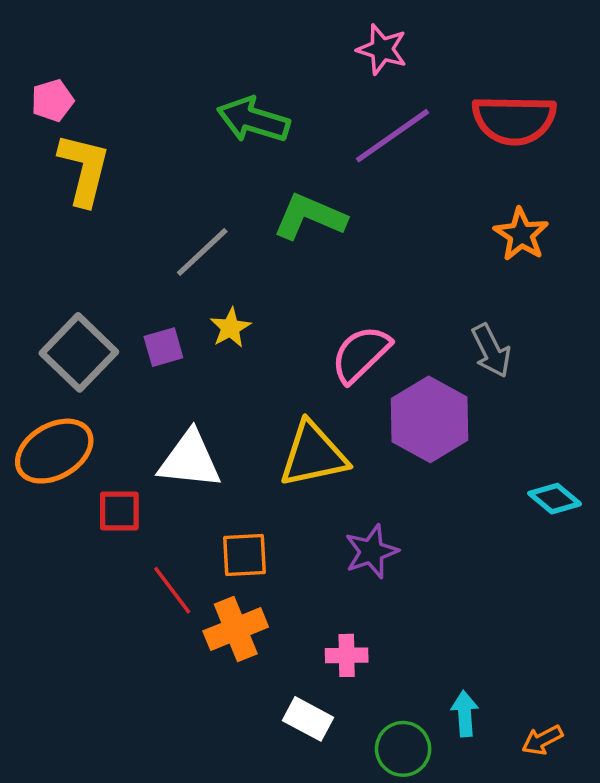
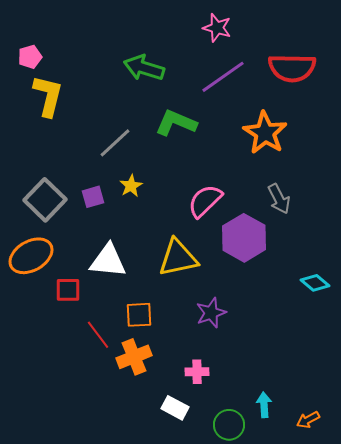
orange star: (521, 234) -> (265, 133), moved, size x1.4

